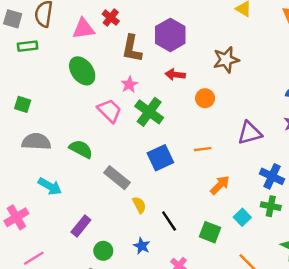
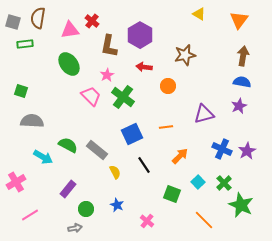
green semicircle: (81, 149) -> (68, 145), moved
green cross: (271, 206) -> (224, 183), moved, turned 35
black line: (169, 221) -> (144, 165), moved

